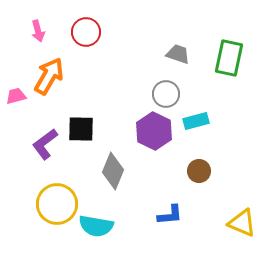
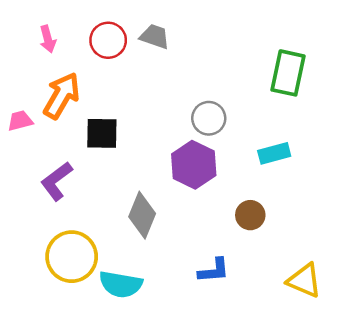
gray trapezoid: (178, 54) -> (155, 36), moved
cyan rectangle: (196, 121) -> (274, 153), moved
black square: (81, 129) -> (102, 133), moved

